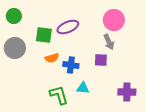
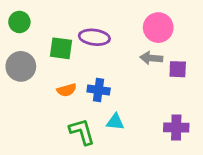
purple ellipse: (68, 27) -> (94, 37), turned 30
gray arrow: (109, 42) -> (151, 58), turned 119
orange semicircle: (52, 58) -> (67, 90), moved
purple square: (101, 60) -> (178, 69), moved

